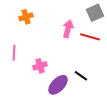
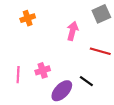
red line: (90, 37) -> (100, 51), moved
pink line: (14, 53) -> (18, 75), moved

